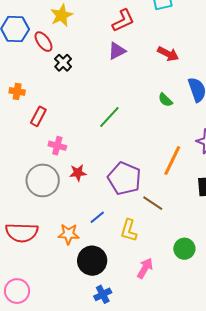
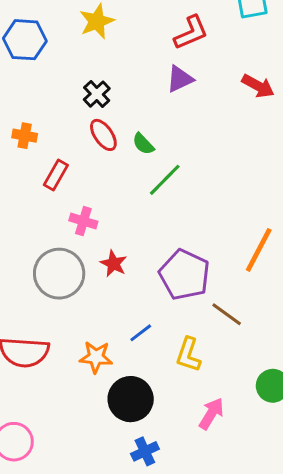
red ellipse: (43, 42) -> (103, 135), moved
green semicircle: (165, 100) -> (143, 144), moved
red star: (78, 173) -> (113, 264), turned 30

